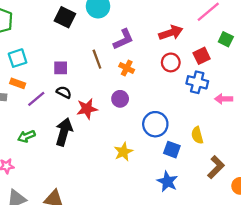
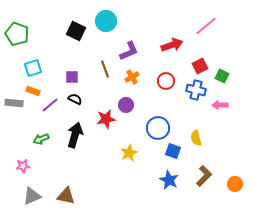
green square: (226, 39) -> (222, 76), moved
red circle: (171, 62) -> (166, 81), moved
orange cross: (127, 68) -> (132, 77), turned 32
red star: (87, 109) -> (106, 119), moved
brown L-shape: (216, 167) -> (204, 176), moved

